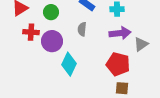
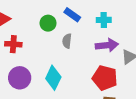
green circle: (51, 12) -> (48, 23), moved
purple circle: (52, 41) -> (20, 78), moved

